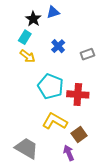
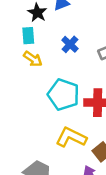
cyan rectangle: (25, 37) -> (28, 36), turned -32

